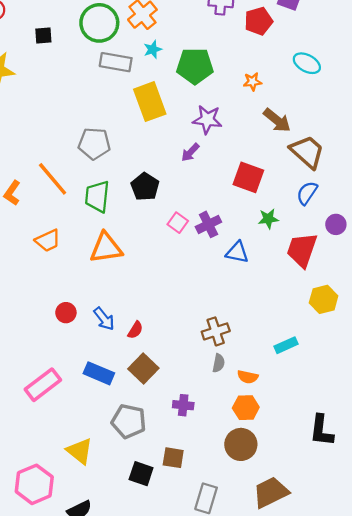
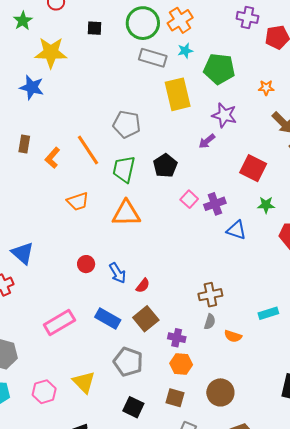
purple cross: (183, 405) -> (177, 338), moved
orange hexagon: (246, 408) -> (181, 364), moved
brown square: (173, 458) -> (175, 398), moved
pink hexagon: (34, 484) -> (44, 392), moved, size x0.7

